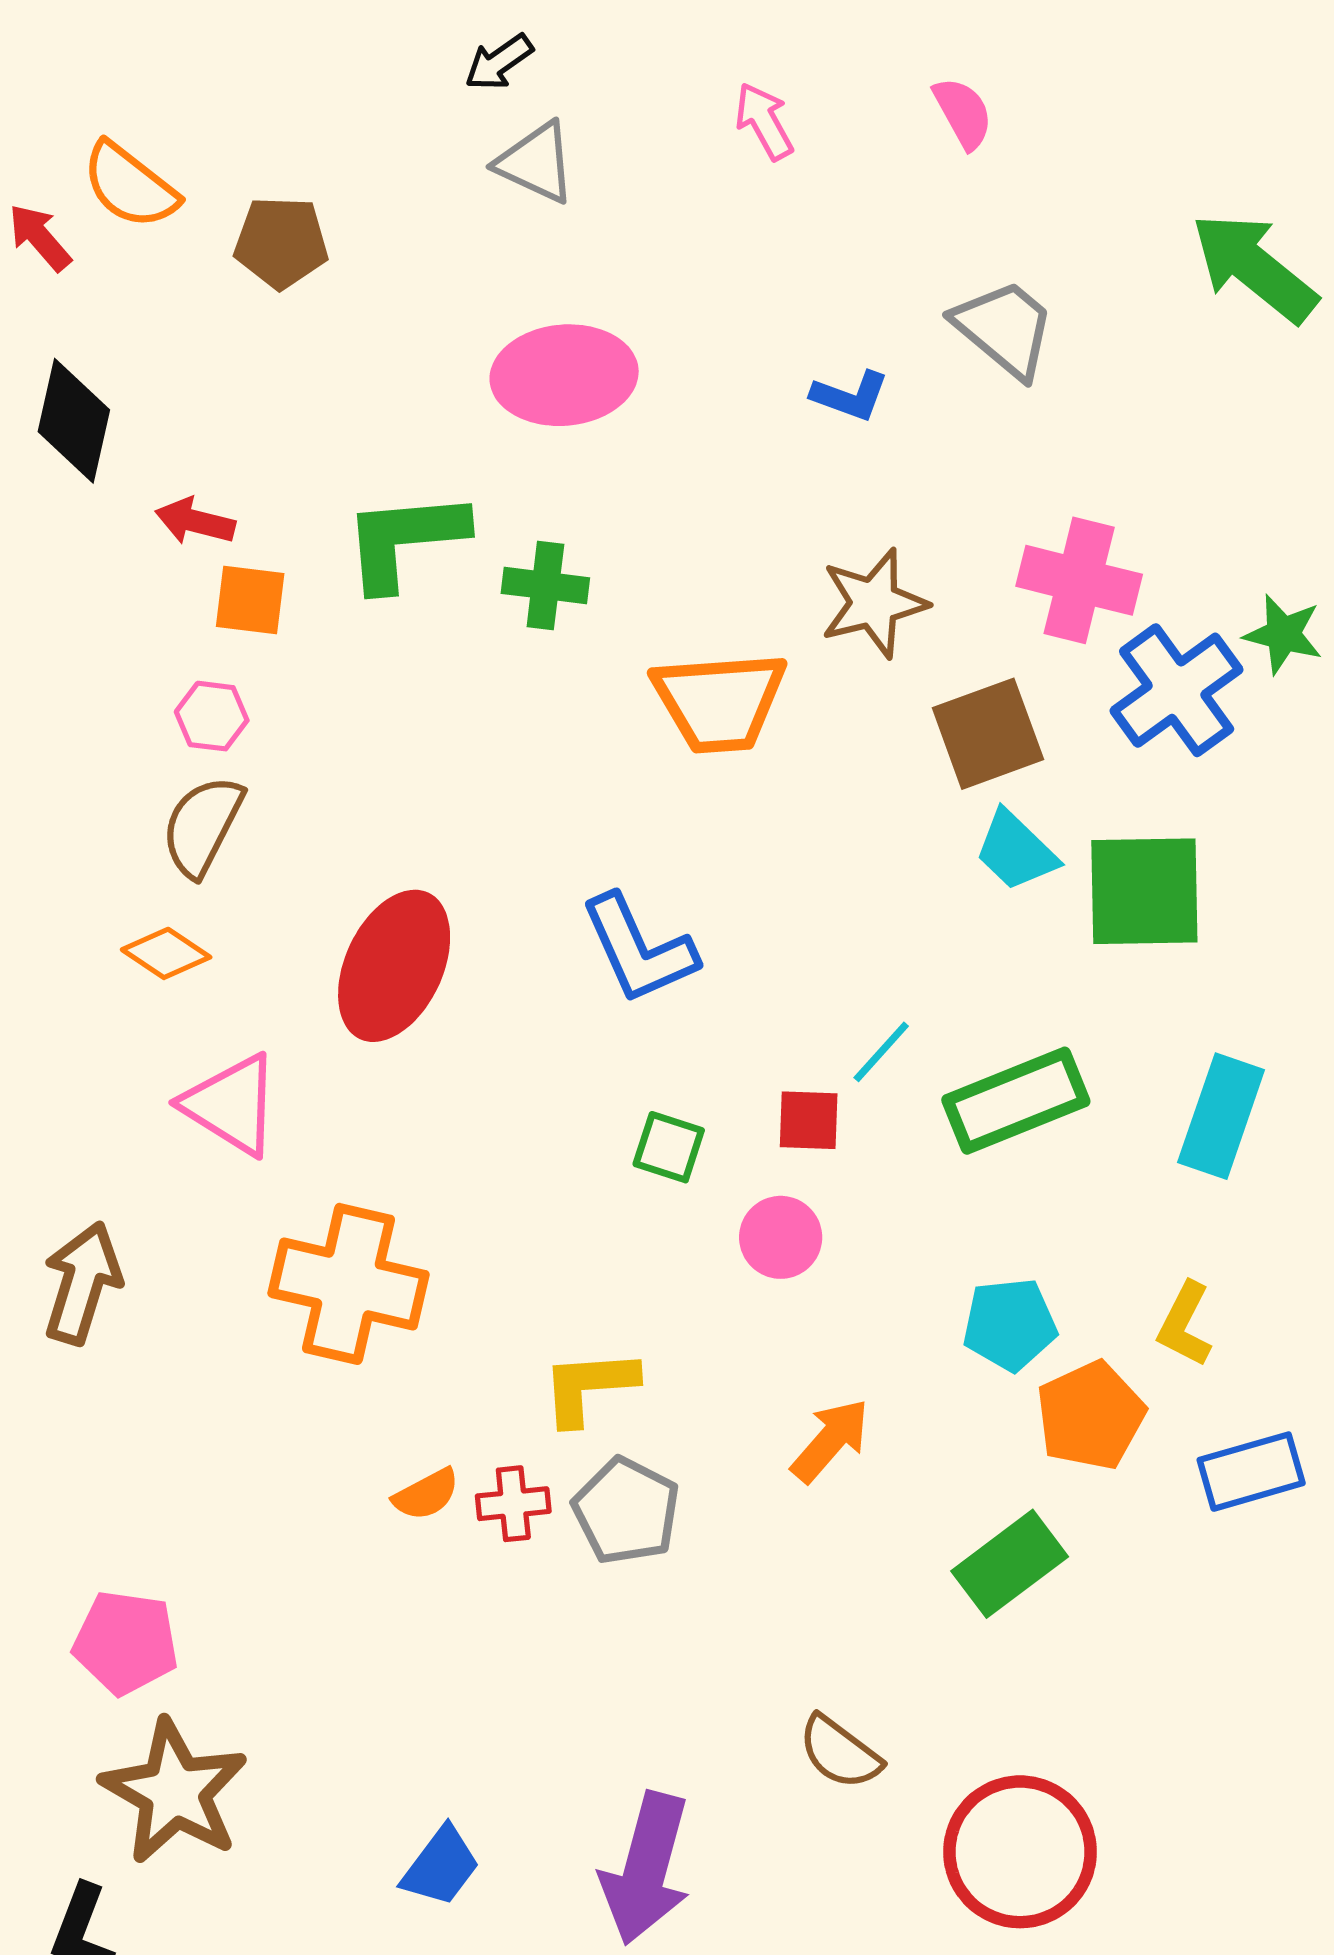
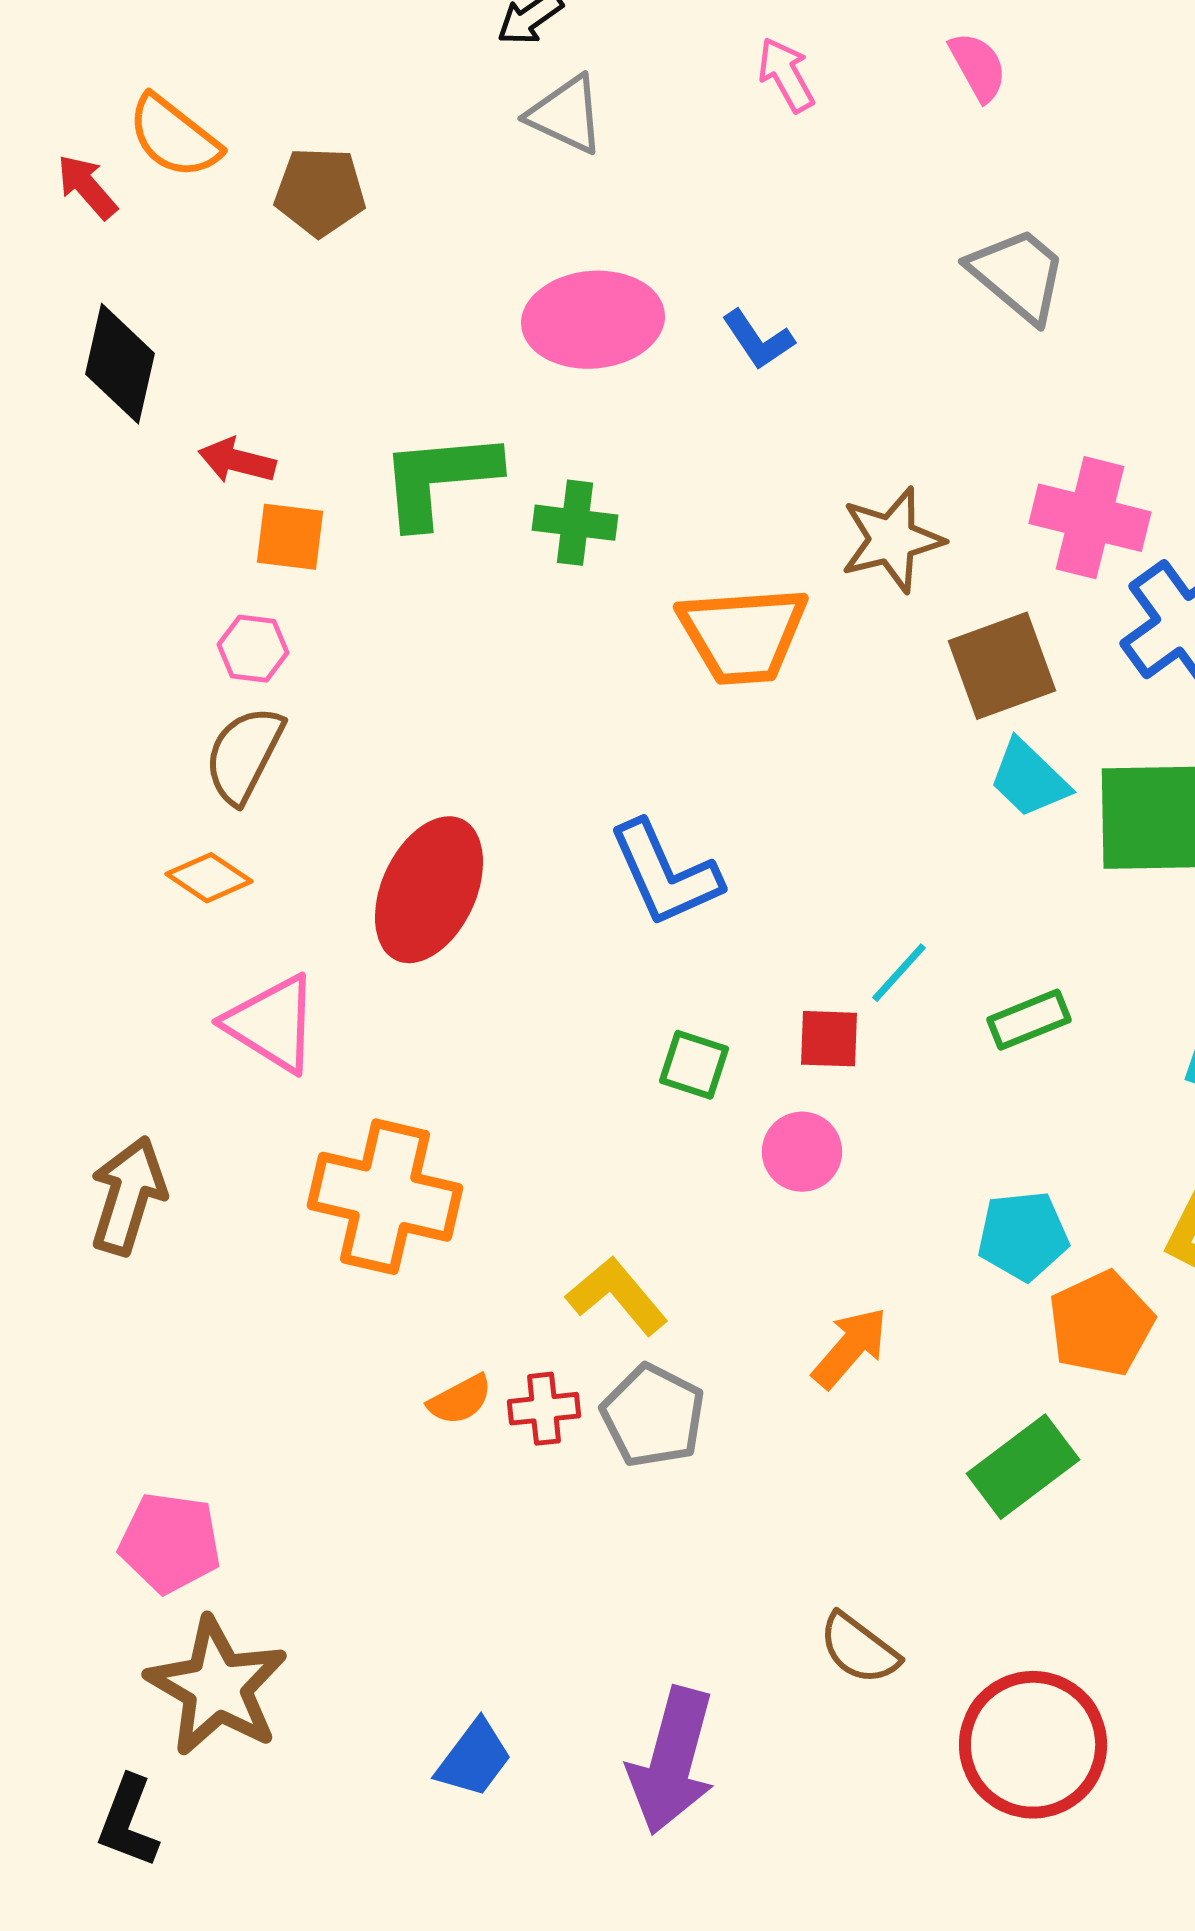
blue L-shape: (850, 396) -> (758, 340), moved, turned 36
green rectangle: (1016, 1101) -> (1029, 1020), size x0.6
yellow L-shape: (589, 1387) -> (617, 1296), turned 54

